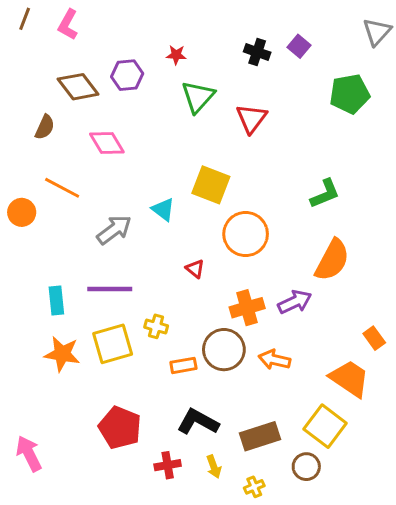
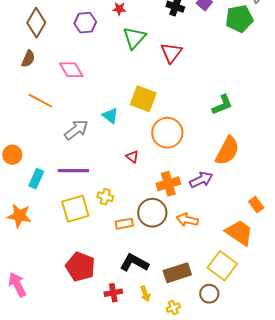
brown diamond: (78, 87) -> (36, 23), moved, turned 68
green pentagon: (350, 94) -> (239, 19), moved
orange circle: (22, 212) -> (12, 155), moved
cyan rectangle: (56, 300) -> (36, 179), turned 30
orange star: (62, 354) -> (19, 216), moved

